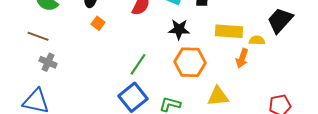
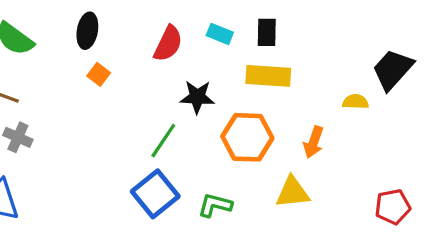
black star: (179, 29) -> (197, 97), moved
yellow rectangle: (229, 31) -> (268, 76), moved
orange arrow: (242, 58) -> (314, 142), moved

